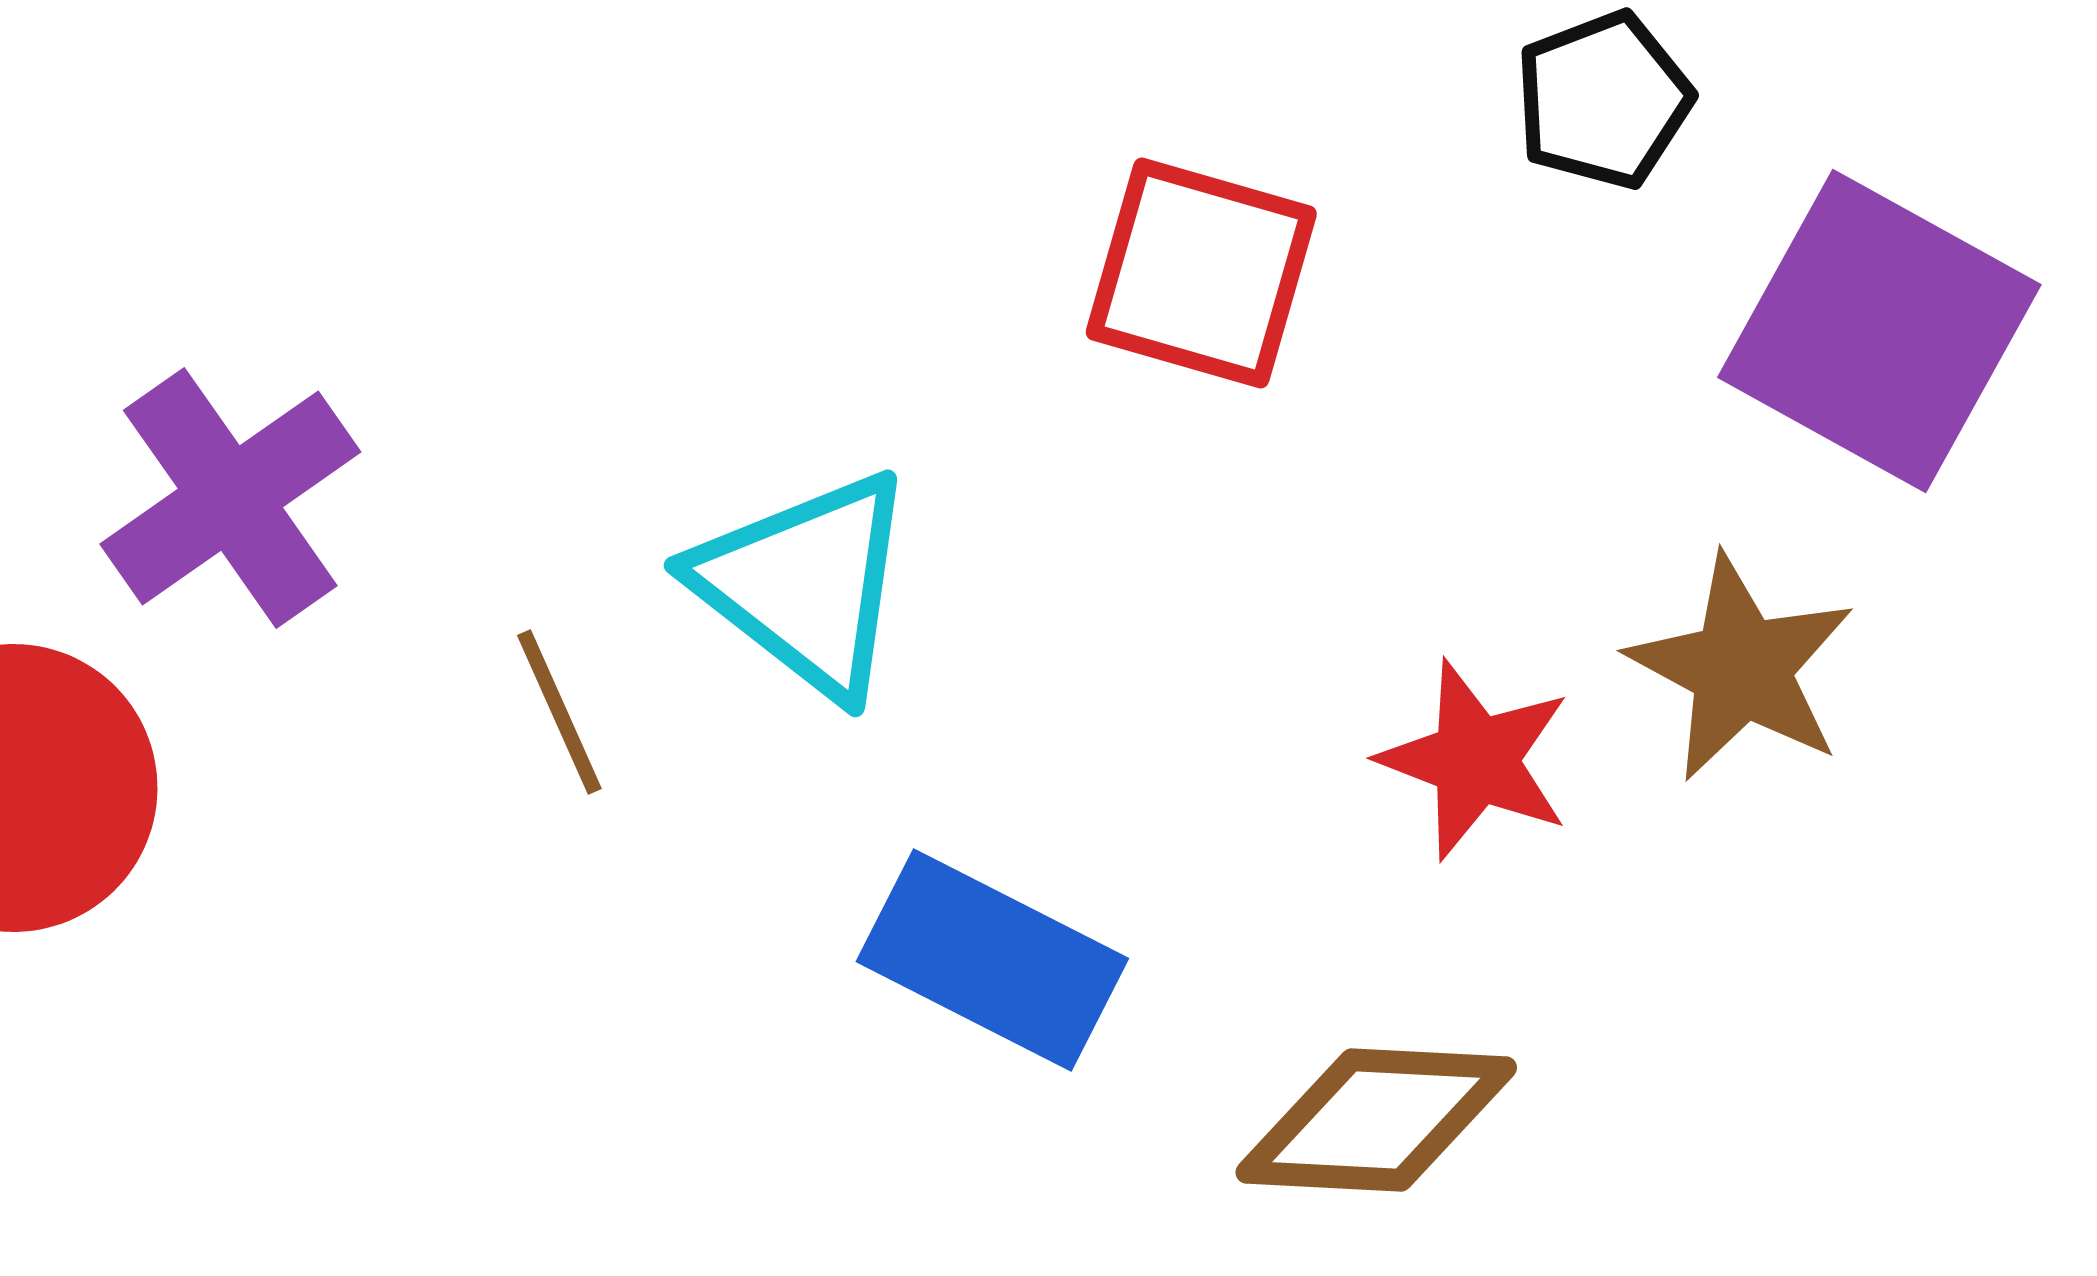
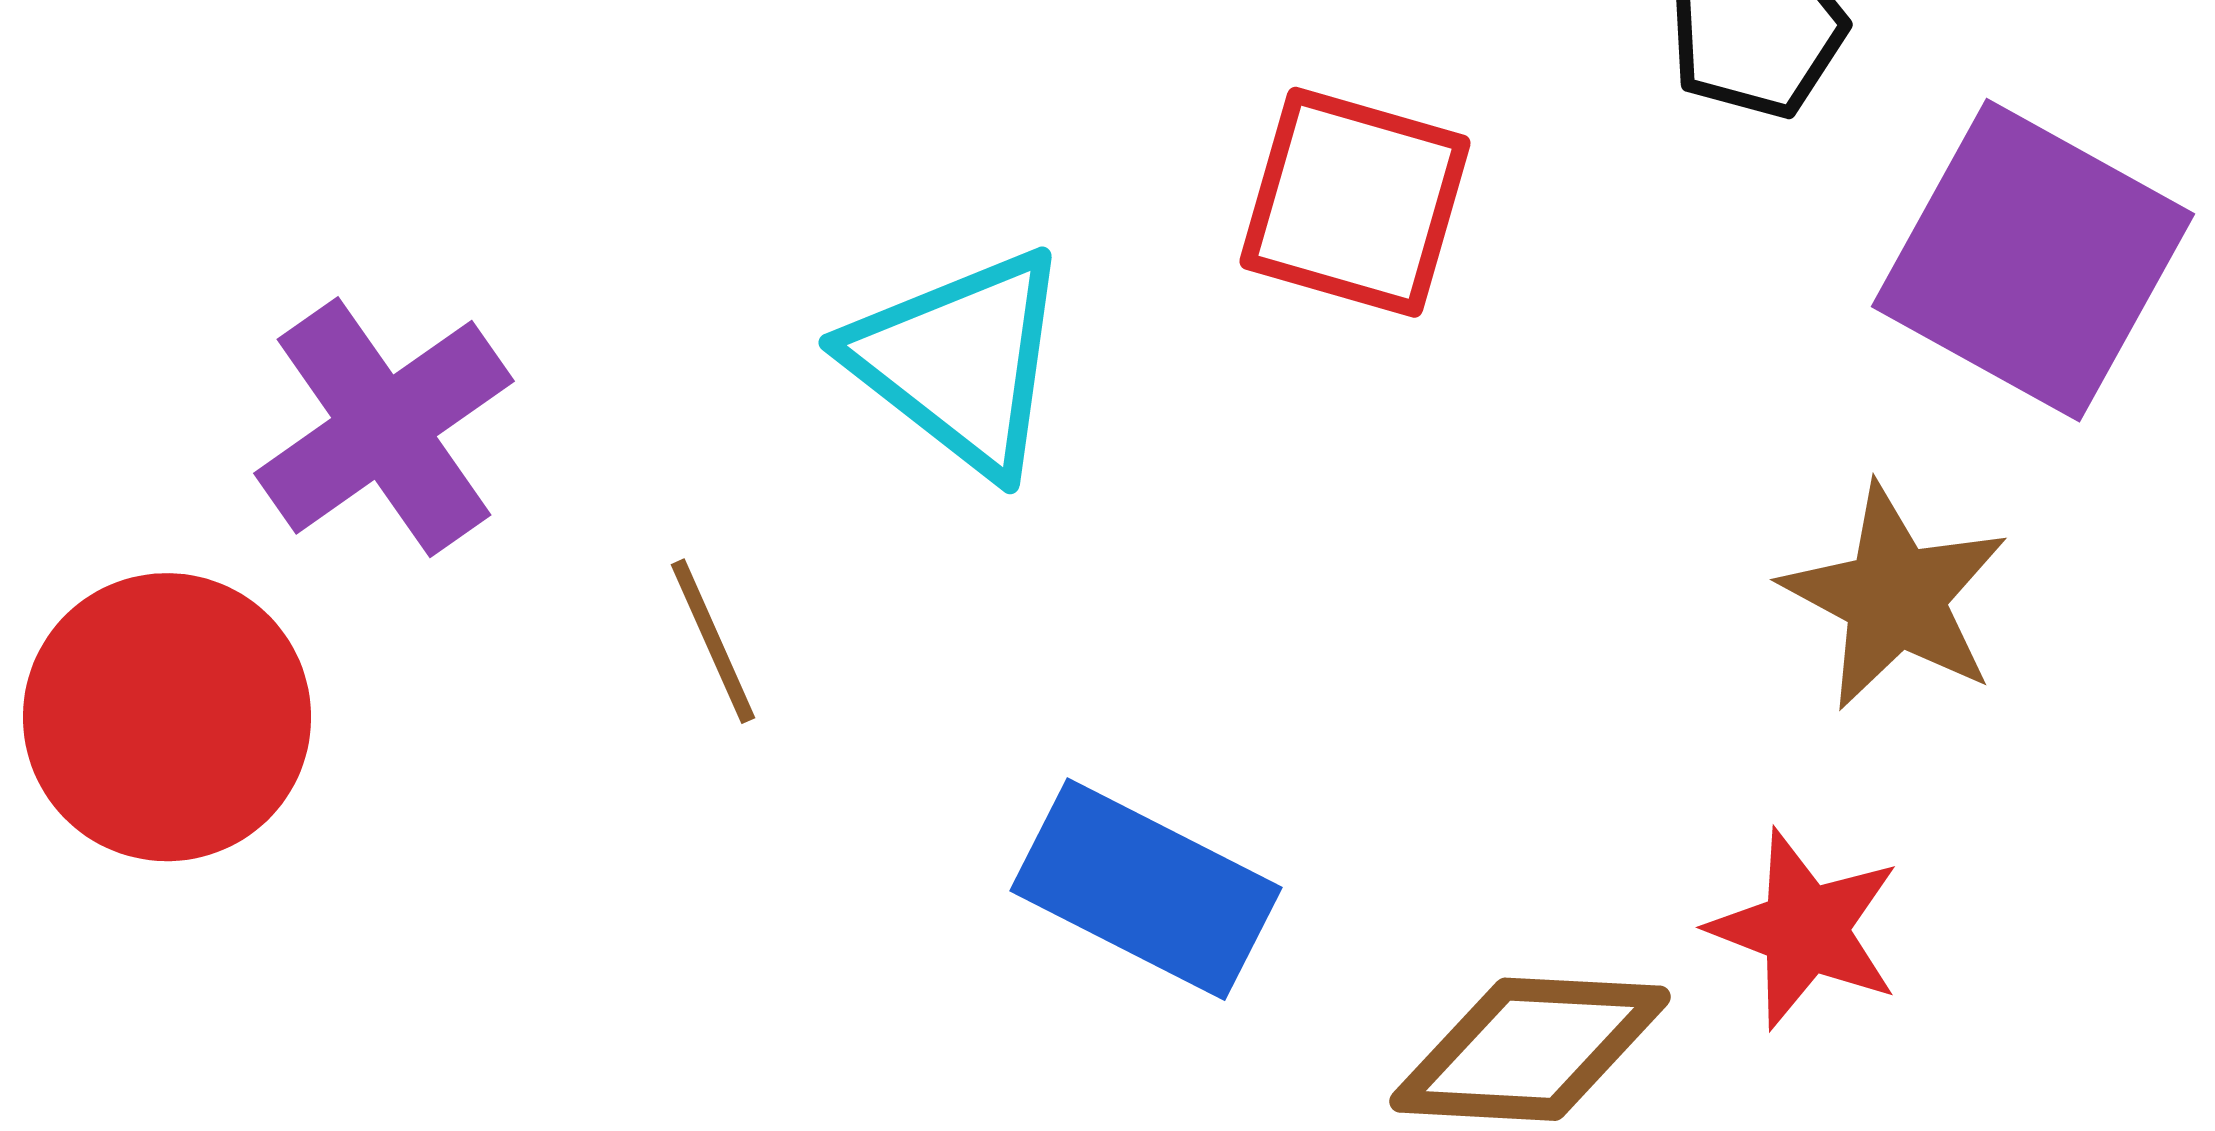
cyan triangle: (805, 584) -> (960, 361), moved
red star: (1475, 760) -> (1805, 929), moved

